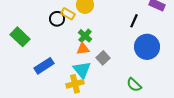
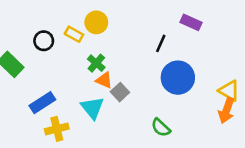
black circle: (57, 19) -> (44, 41), moved
orange triangle: (83, 49) -> (104, 80), moved, turned 32
yellow cross: (75, 84) -> (57, 129), moved

